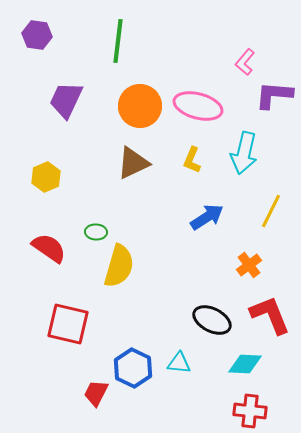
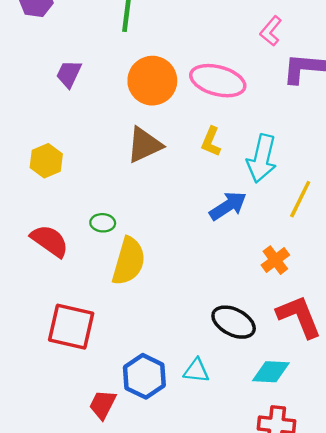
purple trapezoid: (66, 100) -> (69, 74), size x0.7
cyan arrow: (244, 153) -> (262, 158), moved

